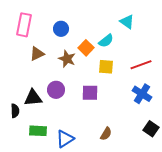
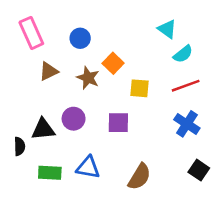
pink rectangle: (24, 25) -> (31, 33), turned -35
cyan semicircle: (106, 41) -> (183, 54), moved
brown semicircle: (106, 134) -> (139, 177), size x1.5
blue triangle: (65, 139) -> (88, 167), moved, turned 42

